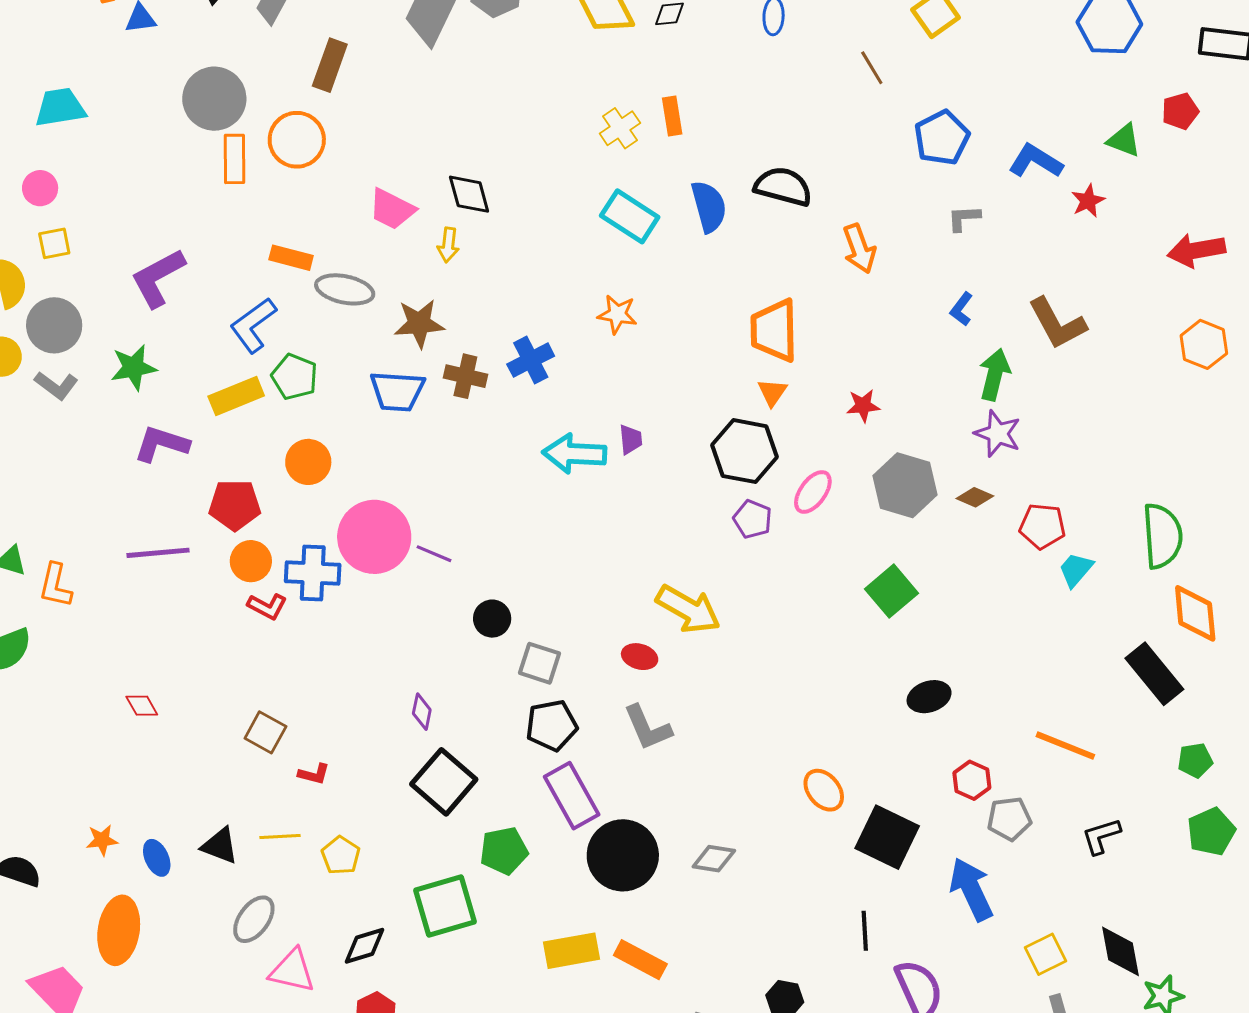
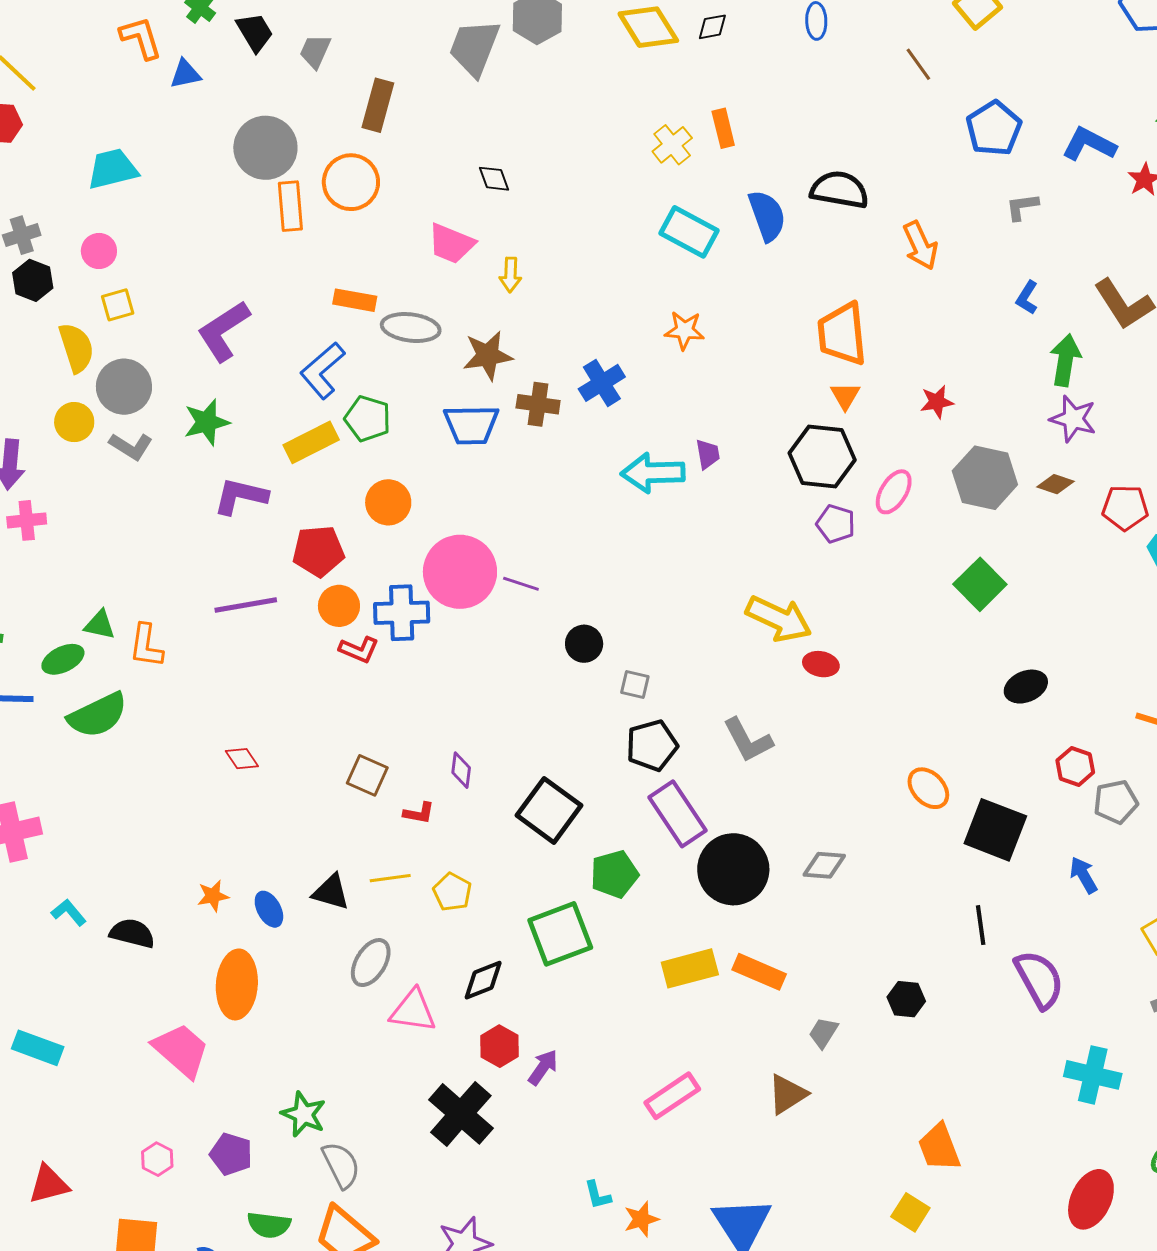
black diamond: (469, 194) -> (494, 179), moved, size x0.7
red ellipse: (640, 657) -> (821, 664), moved
gray square: (539, 663) -> (635, 684), size x0.7
purple diamond: (422, 712) -> (461, 770), moved
blue arrow: (971, 889) -> (1083, 875), size x0.6

